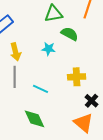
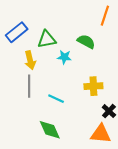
green triangle: (54, 14) -> (47, 39), moved
orange triangle: (84, 123) -> (101, 134), turned -35

